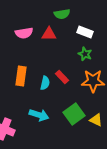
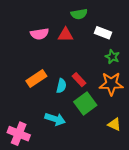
green star: (85, 54) -> (112, 57), moved
orange rectangle: (21, 76) -> (36, 79), turned 48
green square: (74, 114) -> (85, 103), moved

